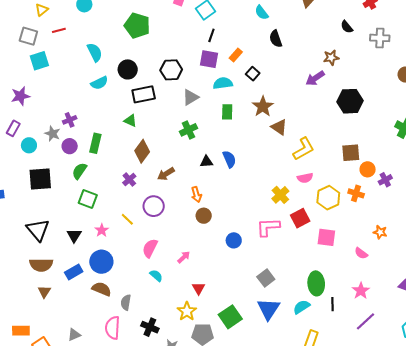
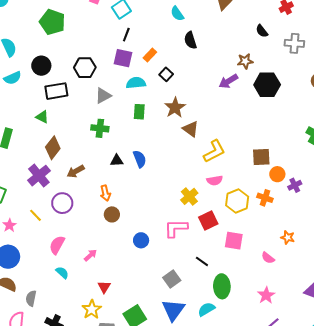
black hexagon: (350, 101) -> (267, 85), moved
green cross: (188, 130) -> (100, 128), turned 30
purple cross: (129, 180) -> (39, 176), size x1.6
black line: (333, 304) -> (202, 261), moved, turned -56

